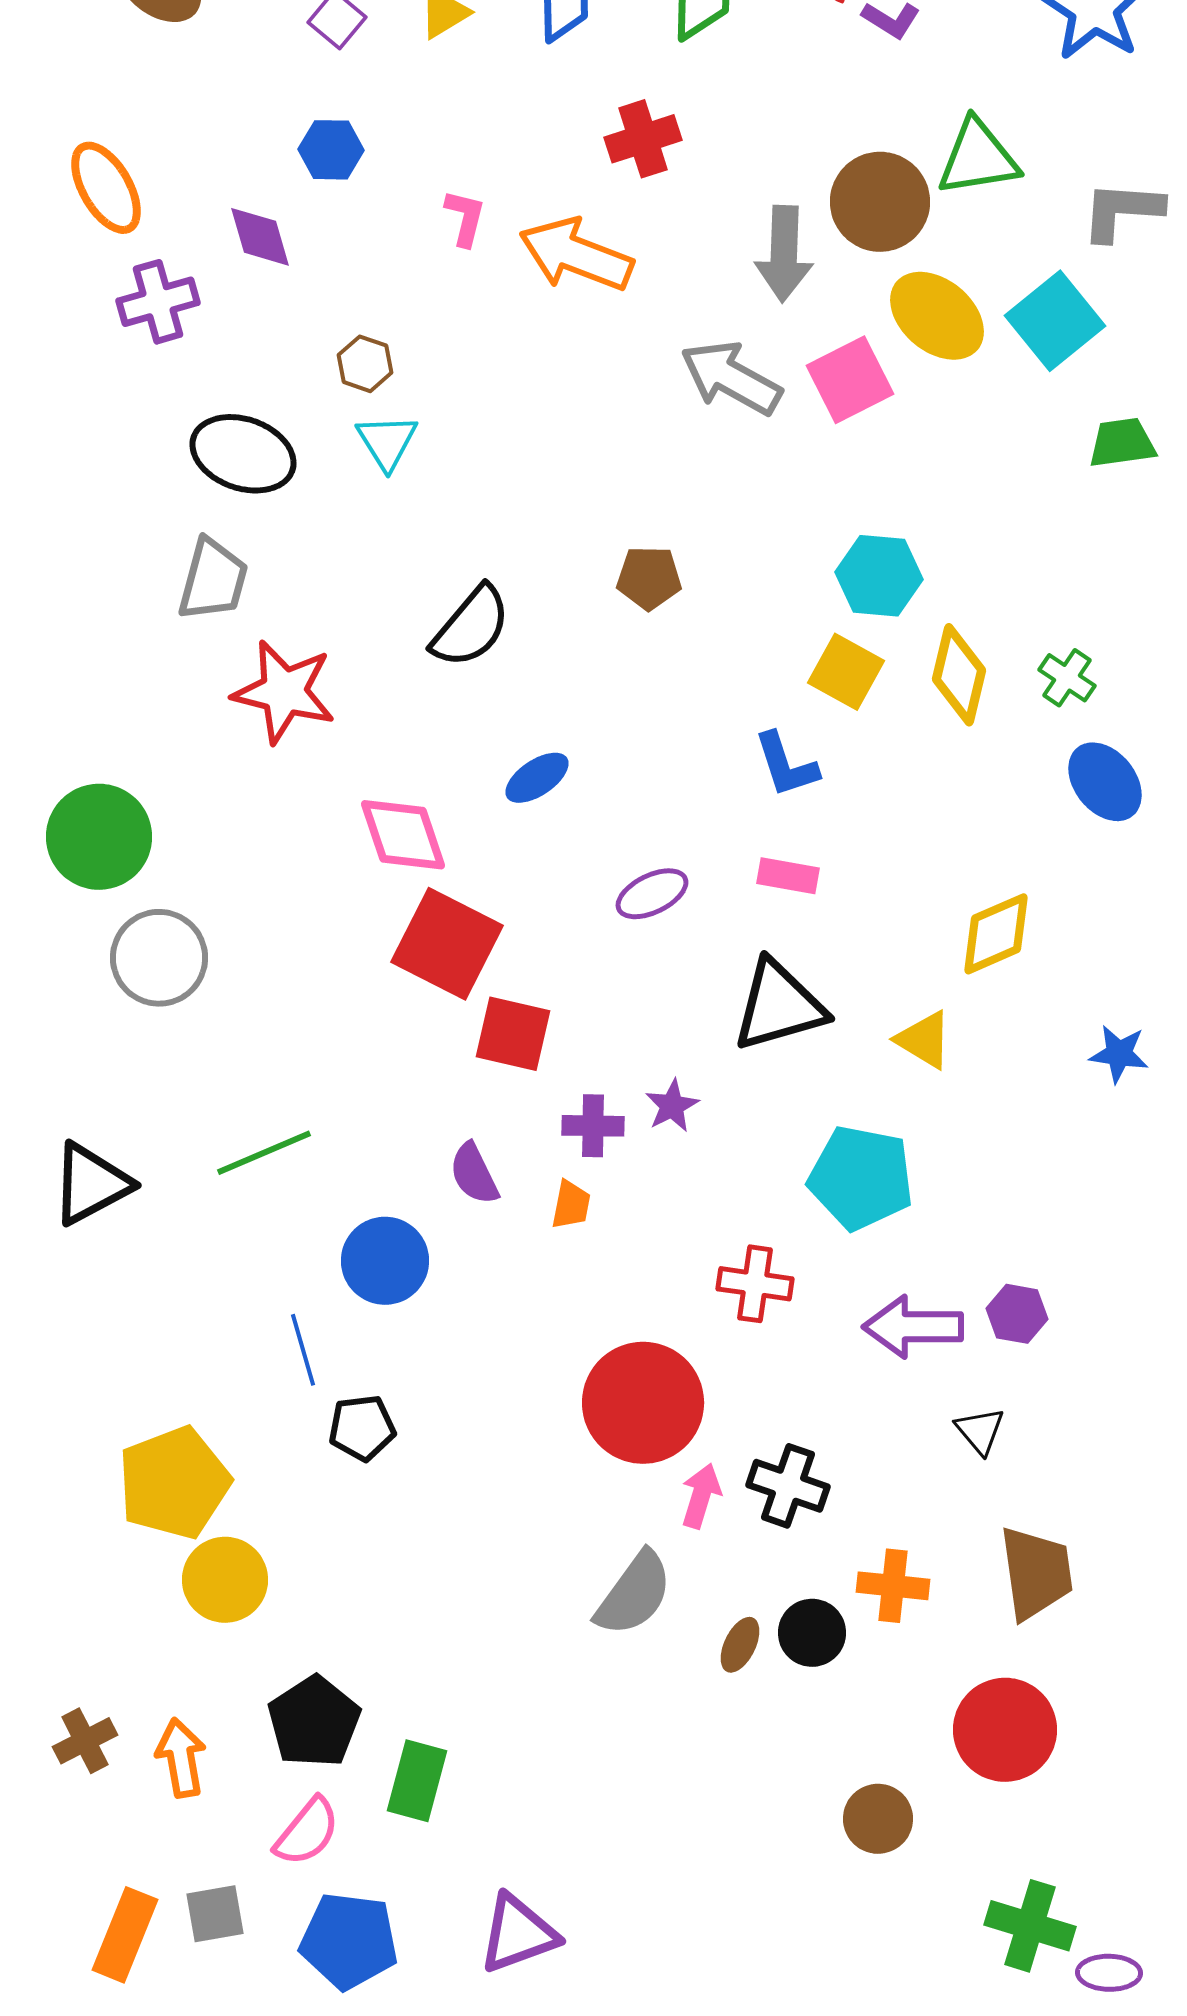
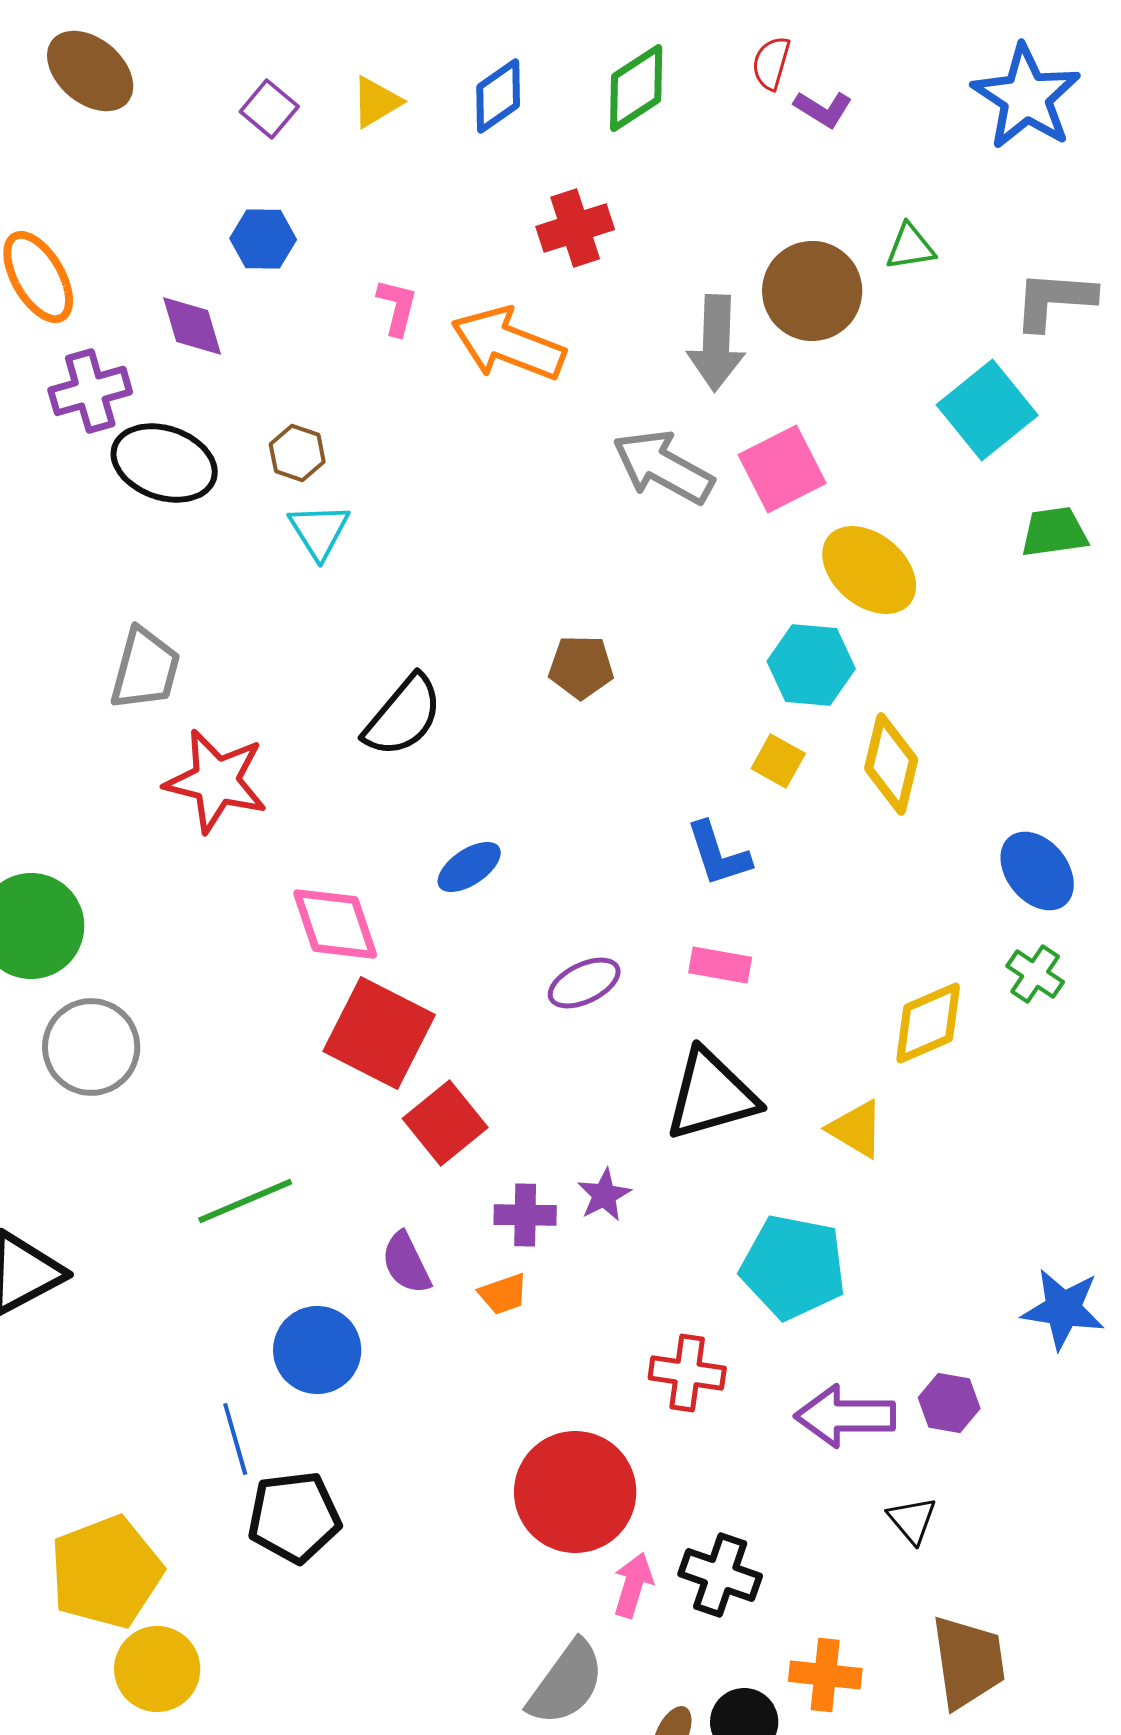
green triangle: (978, 158) -> (910, 247), size x0.6
yellow ellipse: (937, 316) -> (869, 570), moved
black ellipse: (243, 454) -> (164, 463), moved
yellow square: (846, 672) -> (778, 761), size x0.7
green cross: (1067, 678) -> (1035, 974), moved
red square: (513, 1034) -> (445, 1123), turned 38
blue star: (1119, 1054) -> (1063, 1309), moved, size x1.4
green line: (264, 1153) -> (245, 1201), moved
orange trapezoid: (571, 1205) -> (503, 1294), turned 60
black pentagon: (362, 1428) -> (294, 1517), size x1.4

